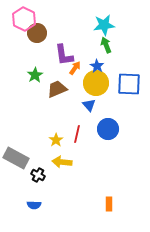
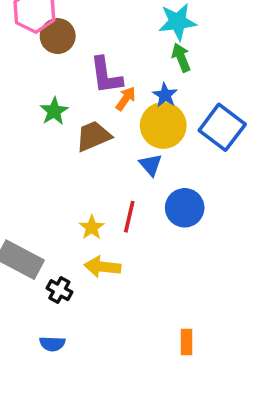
blue square: (129, 84) -> (222, 127), turned 35

